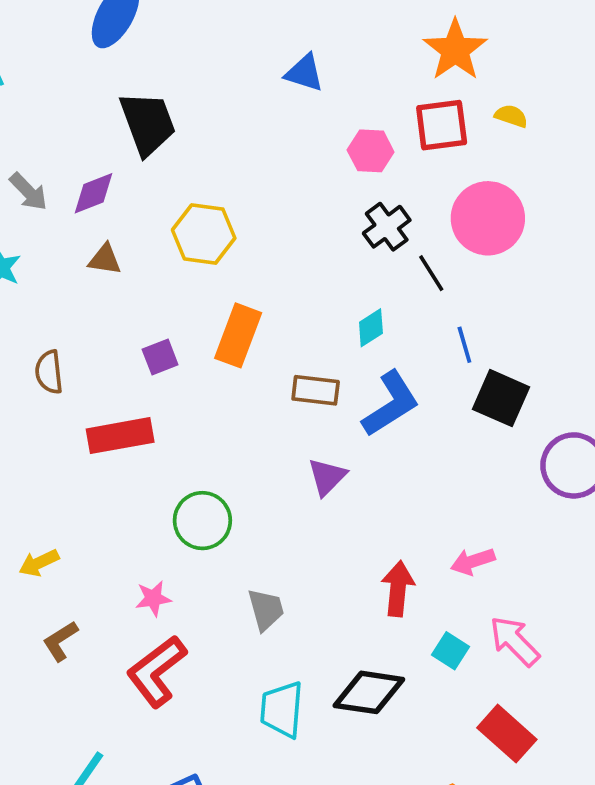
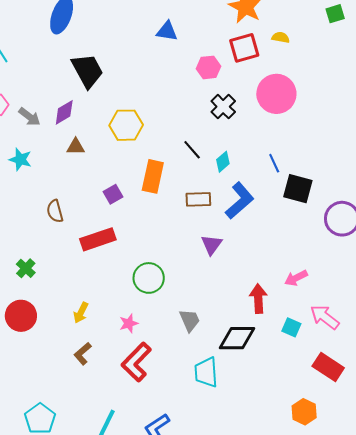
black line: (431, 273) -> (192, 150), moved
yellow arrow: (39, 563) -> (81, 313), moved, turned -30
black diamond: (369, 692) -> (237, 338), moved

